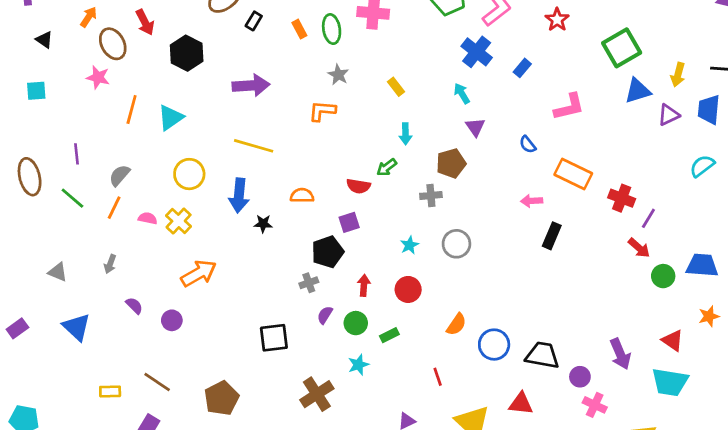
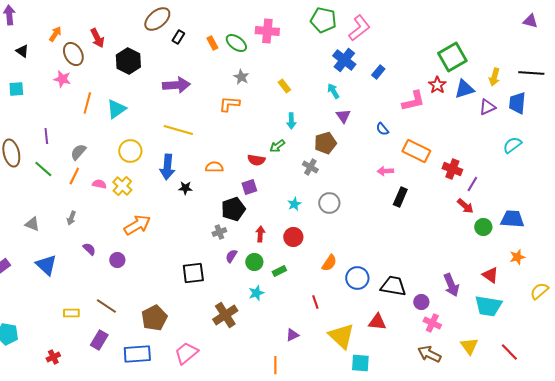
red star: (557, 20) -> (437, 85), moved
green ellipse: (332, 29) -> (236, 43), turned -45
gray cross: (431, 195) -> (310, 167), turned 35

